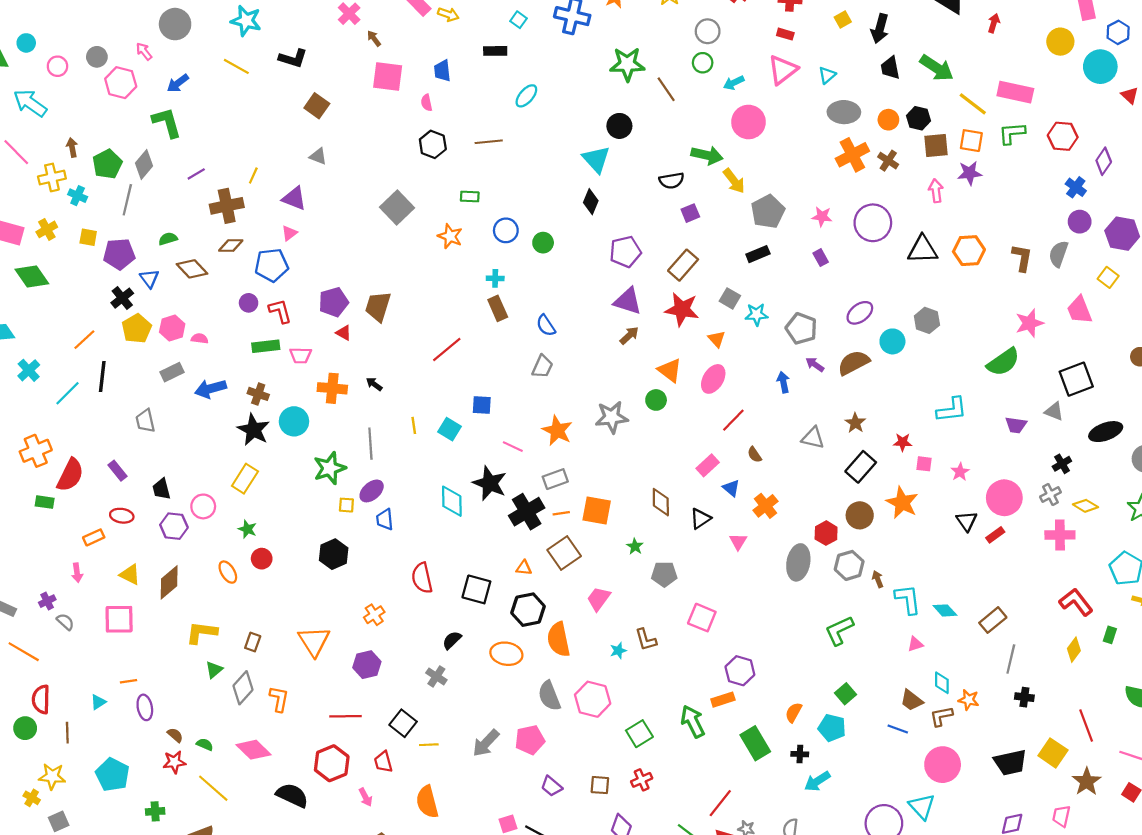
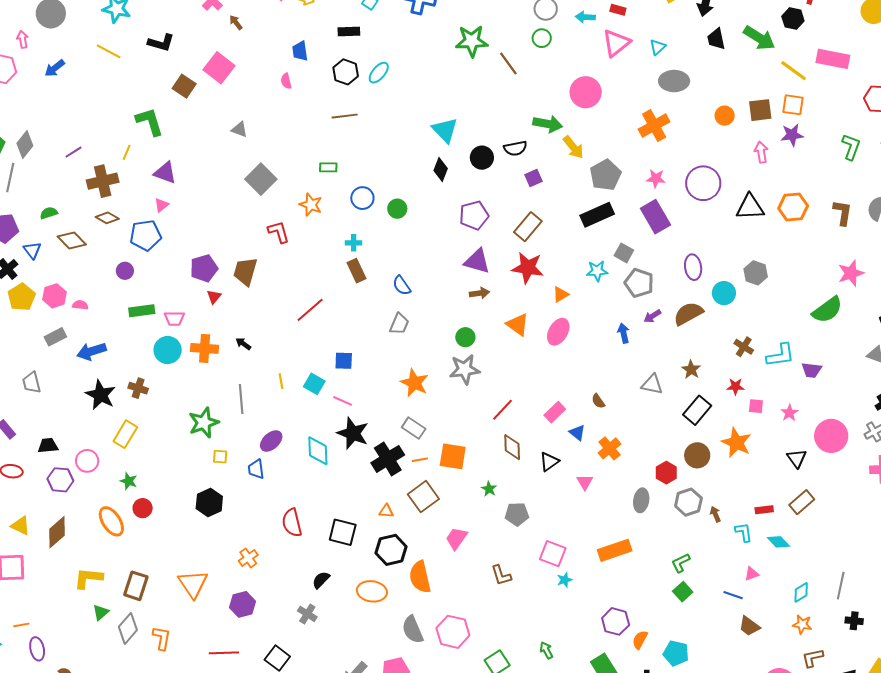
pink arrow: (144, 51) -> (23, 39), turned 30
pink square: (388, 77) -> (219, 68), moved, turned 32
cyan arrow: (734, 83) -> (585, 17), moved, turned 30
black hexagon: (919, 118) -> (793, 19), moved
orange circle: (888, 120) -> (725, 116), moved
green L-shape: (167, 122) -> (150, 122), moved
black circle: (619, 126) -> (482, 158), moved
green L-shape: (1012, 133) -> (851, 147), moved, turned 116
black hexagon: (433, 144) -> (346, 72), moved
orange cross: (852, 155) -> (654, 126), moved
gray triangle: (318, 156) -> (239, 129), moved
brown cross: (888, 161) -> (744, 347), moved
brown diamond: (231, 246) -> (107, 218), turned 30
black rectangle: (758, 254) -> (597, 215), size x1.5
purple rectangle: (821, 258) -> (655, 217), size x2.0
gray square: (730, 298) -> (624, 253), moved
red L-shape: (280, 311) -> (279, 232), moved
purple ellipse: (860, 313) -> (693, 267), turned -60
red triangle: (344, 333) -> (214, 297), turned 42
brown arrow: (629, 336) -> (479, 293), turned 36
orange triangle: (717, 339) -> (561, 294), turned 42
purple arrow: (815, 364) -> (652, 316), turned -66
brown cross: (258, 394) -> (138, 388), moved
green circle: (656, 400) -> (465, 337), moved
red line: (733, 420) -> (503, 410), moved
cyan circle: (294, 421) -> (168, 350), moved
purple trapezoid: (1016, 425) -> (812, 370), moved
black star: (253, 430) -> (101, 395), moved
pink line: (513, 447) -> (343, 401), moved
gray rectangle: (555, 479) -> (414, 428), turned 55
black trapezoid: (161, 489) -> (48, 446), turned 100
purple ellipse: (372, 491) -> (271, 441), moved
red rectangle: (995, 535) -> (764, 510), moved, turned 30
gray ellipse: (798, 562) -> (641, 500), size x0.7
orange ellipse: (228, 572) -> (111, 521), size x1.4
cyan L-shape: (908, 599) -> (744, 532), size x0.7
brown rectangle: (993, 620) -> (802, 502), moved
green L-shape: (839, 630) -> (681, 563), size x0.7
brown rectangle: (253, 642) -> (136, 586), size x1.6
cyan star: (618, 651) -> (565, 580), moved
purple hexagon: (740, 671) -> (616, 621), moved
cyan diamond: (942, 683) -> (801, 592), moved, turned 60
green square: (845, 694) -> (683, 592), moved
orange rectangle: (723, 700) -> (615, 550), moved, size x1.5
brown L-shape: (941, 716) -> (813, 658), moved
green arrow: (693, 721) -> (546, 650), size x0.6
blue line: (898, 729) -> (733, 595), moved

